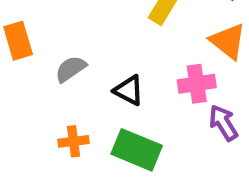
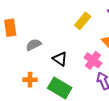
pink cross: (197, 84) -> (93, 60), turned 36

